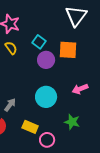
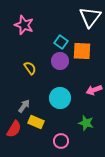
cyan square: (39, 42) -> (61, 42), moved
yellow semicircle: (11, 48) -> (30, 68), moved
yellow rectangle: (30, 127) -> (36, 122), moved

